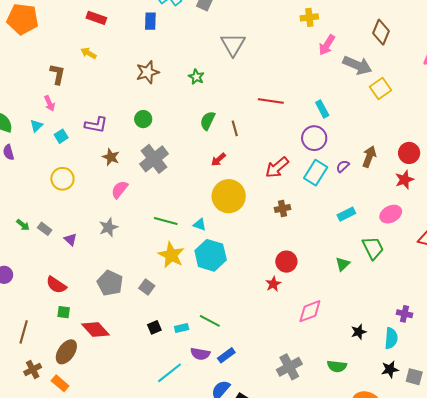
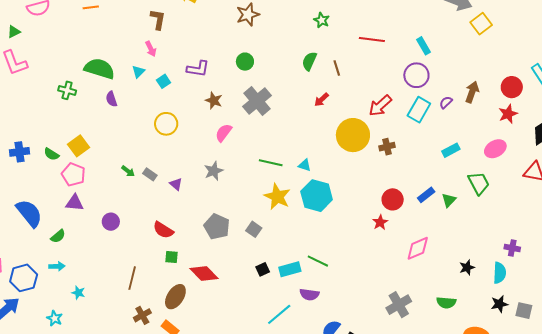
green star: (196, 77) -> (322, 20), moved
yellow circle: (229, 196) -> (353, 135), moved
cyan rectangle: (182, 328) -> (290, 269), size x1.5
blue rectangle: (226, 355) -> (426, 195), moved

